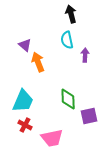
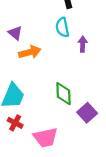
orange arrow: (38, 62) -> (30, 52), turned 96
purple square: (89, 116) -> (87, 113), turned -30

